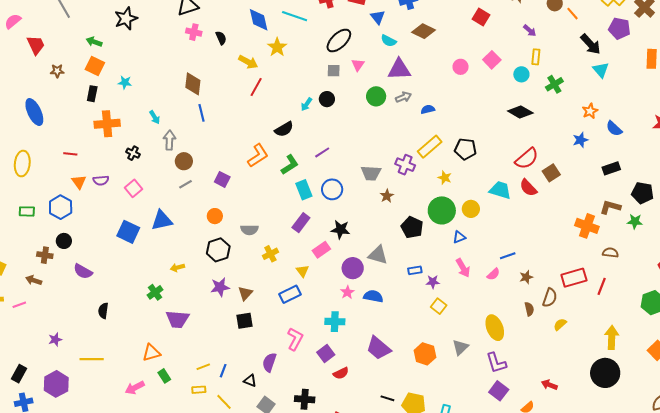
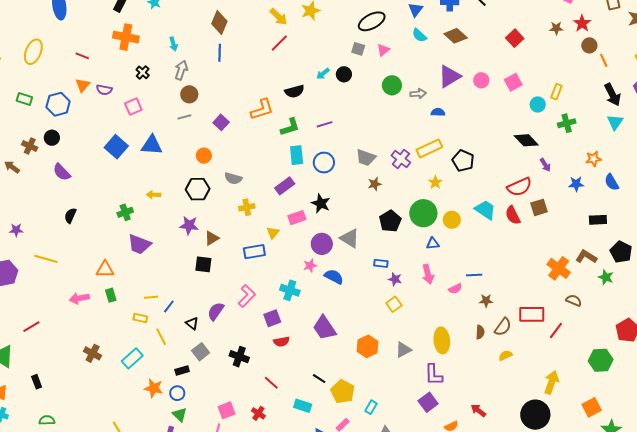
purple arrow: (530, 31) -> (545, 165), moved
purple triangle: (399, 69) -> (449, 76), moved, turned -45

